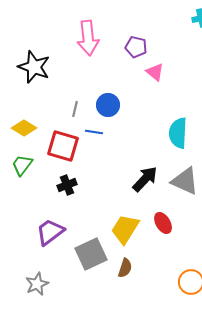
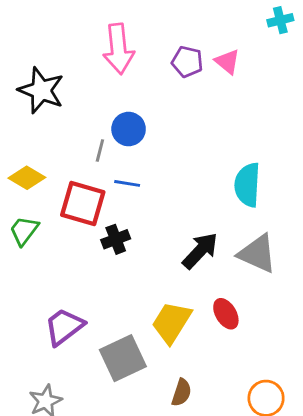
pink triangle: (155, 72) -> (227, 62), moved
blue circle: (108, 105) -> (129, 129), moved
black cross: (67, 185) -> (116, 239), moved
brown semicircle: (125, 268) -> (182, 392), moved

